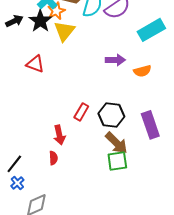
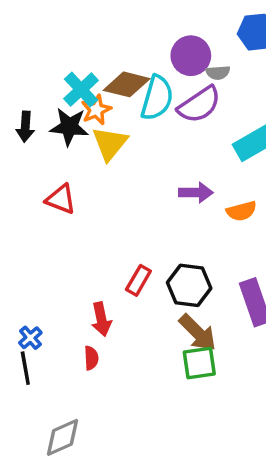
black arrow: (14, 21) -> (25, 127), turned 120
black star: (40, 21) -> (69, 127), turned -30
black line: (14, 164) -> (25, 368), turned -48
blue cross: (17, 183) -> (30, 338), moved

